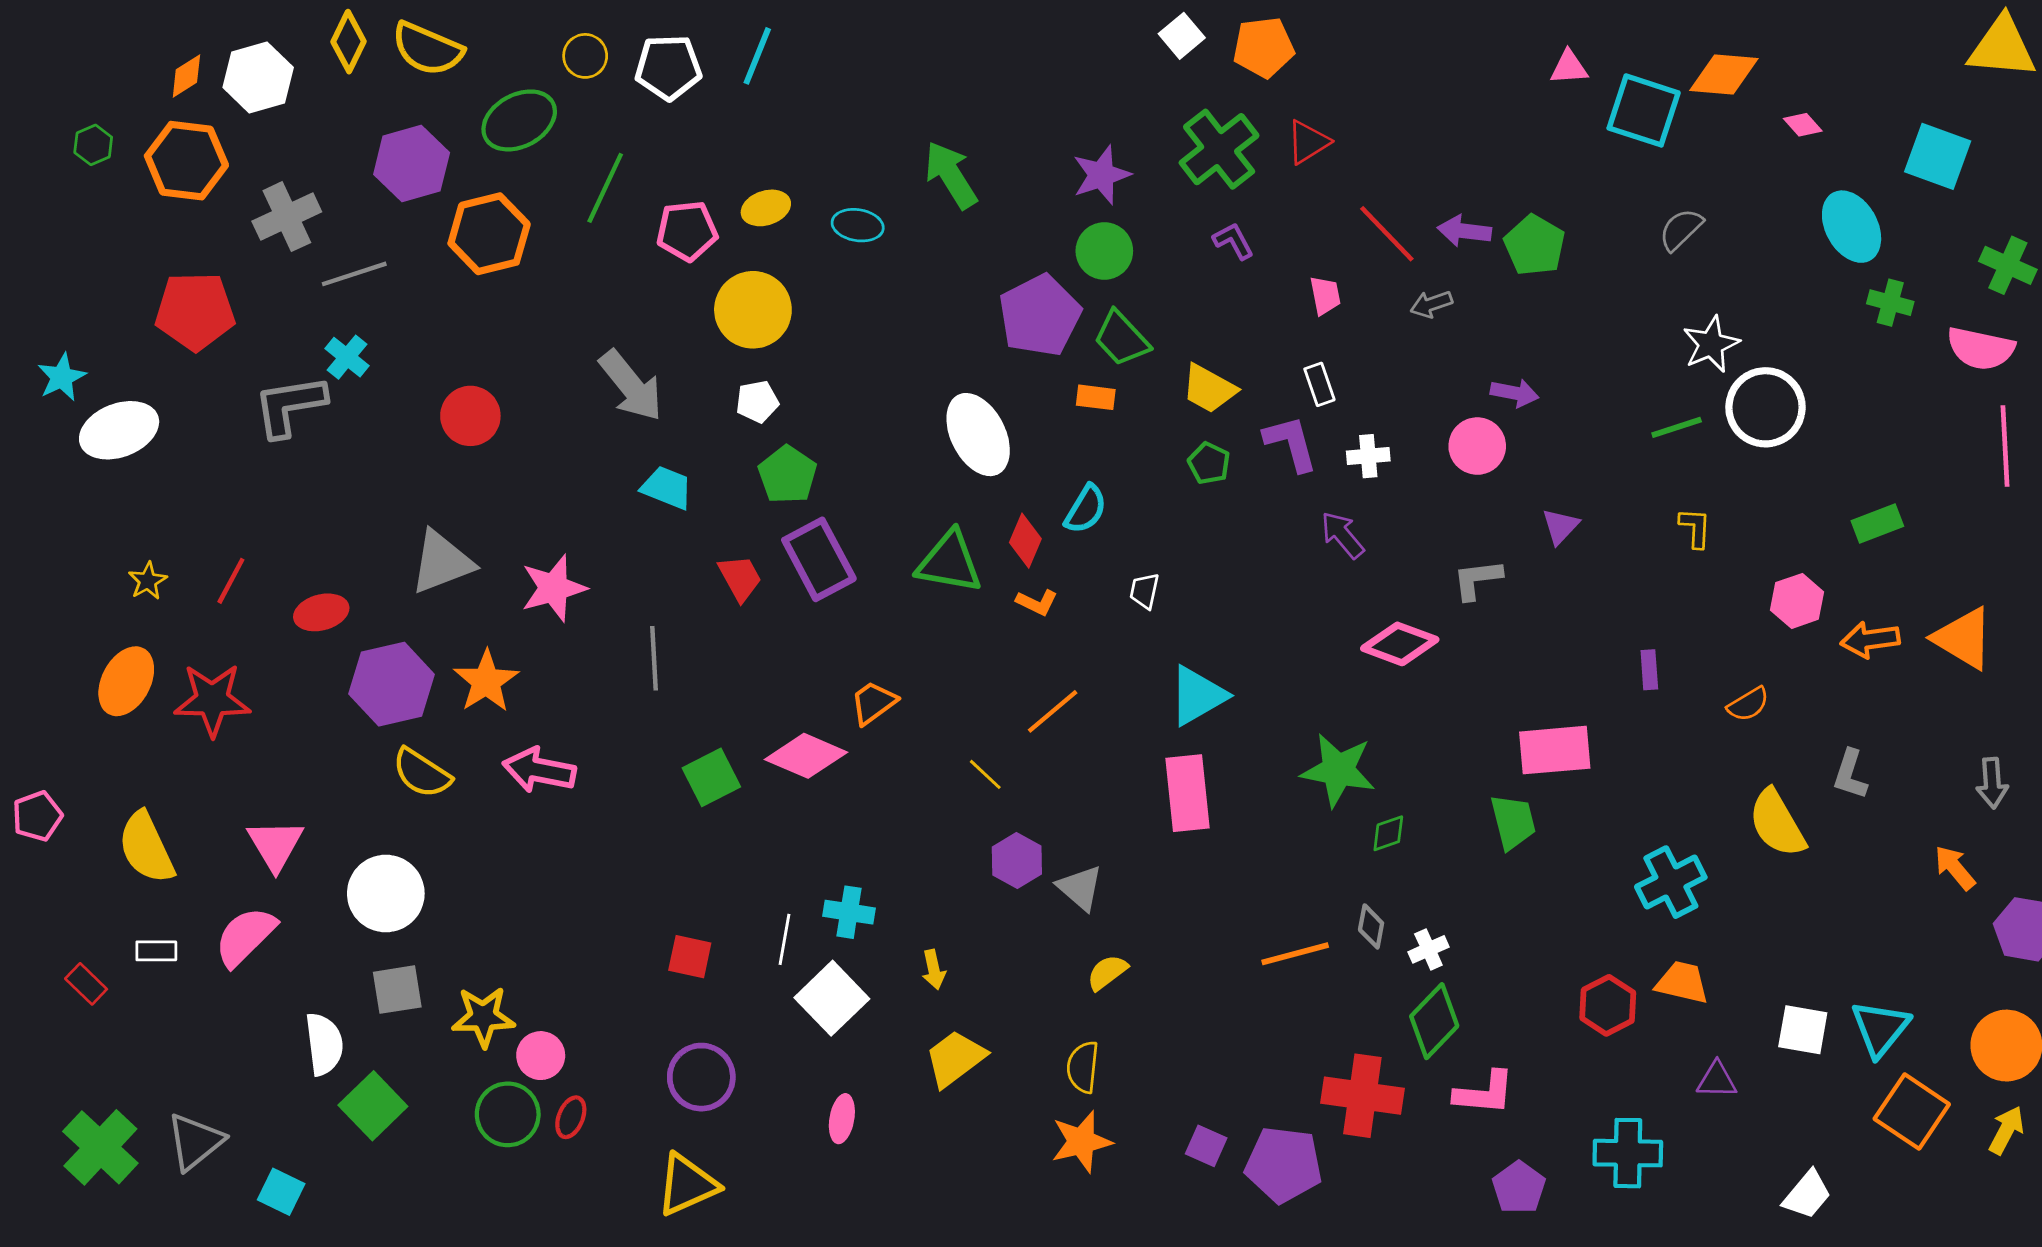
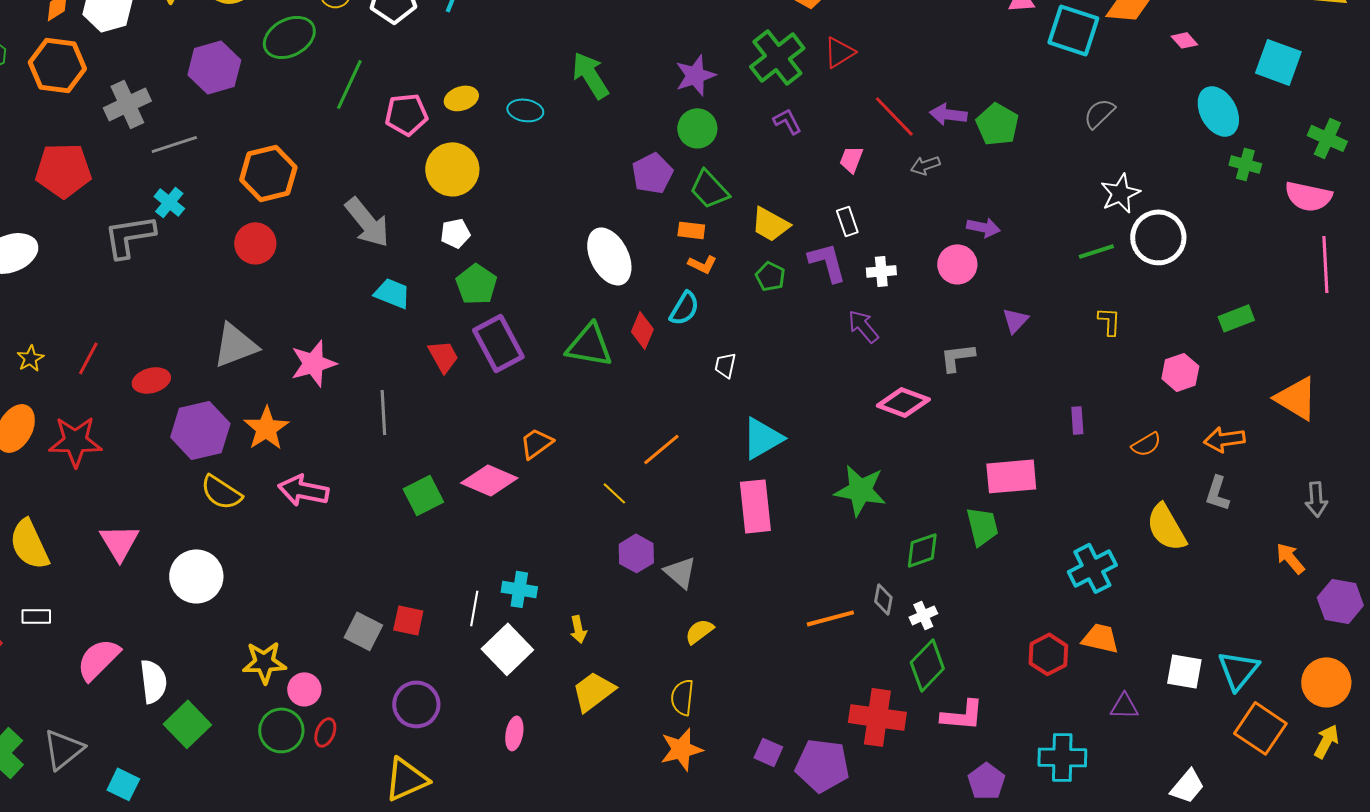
orange hexagon: (489, 234) -> (268, 173), moved
pink trapezoid: (1325, 295) -> (851, 159), turned -148
purple pentagon: (1040, 316) -> (652, 173), size x0.7
orange L-shape: (1037, 602) -> (702, 264), moved
orange arrow: (1870, 640) -> (1224, 439), moved
green diamond: (1388, 833) -> (922, 550), moved, size x1.4
pink semicircle: (245, 937) -> (98, 659), moved
gray square: (397, 990) -> (363, 631), moved, turned 36

